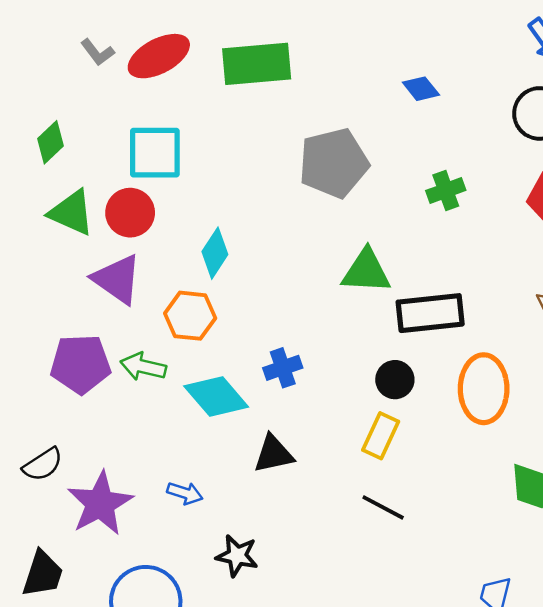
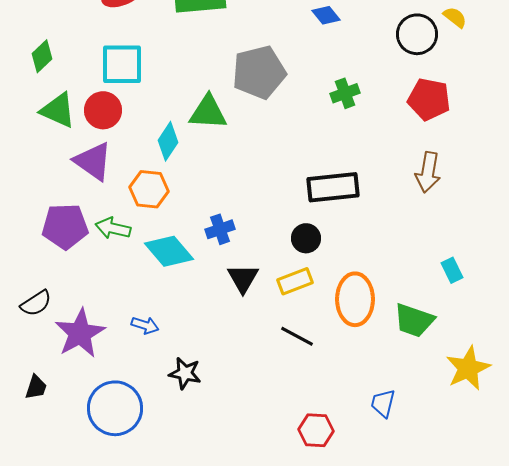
green triangle: (366, 271) -> (208, 112), moved
orange ellipse: (484, 389) -> (355, 299), moved
yellow rectangle: (381, 436) -> (295, 281), turned 44
black triangle: (274, 454) -> (243, 278), moved, turned -48
black trapezoid: (43, 574) -> (36, 387), size x0.7

